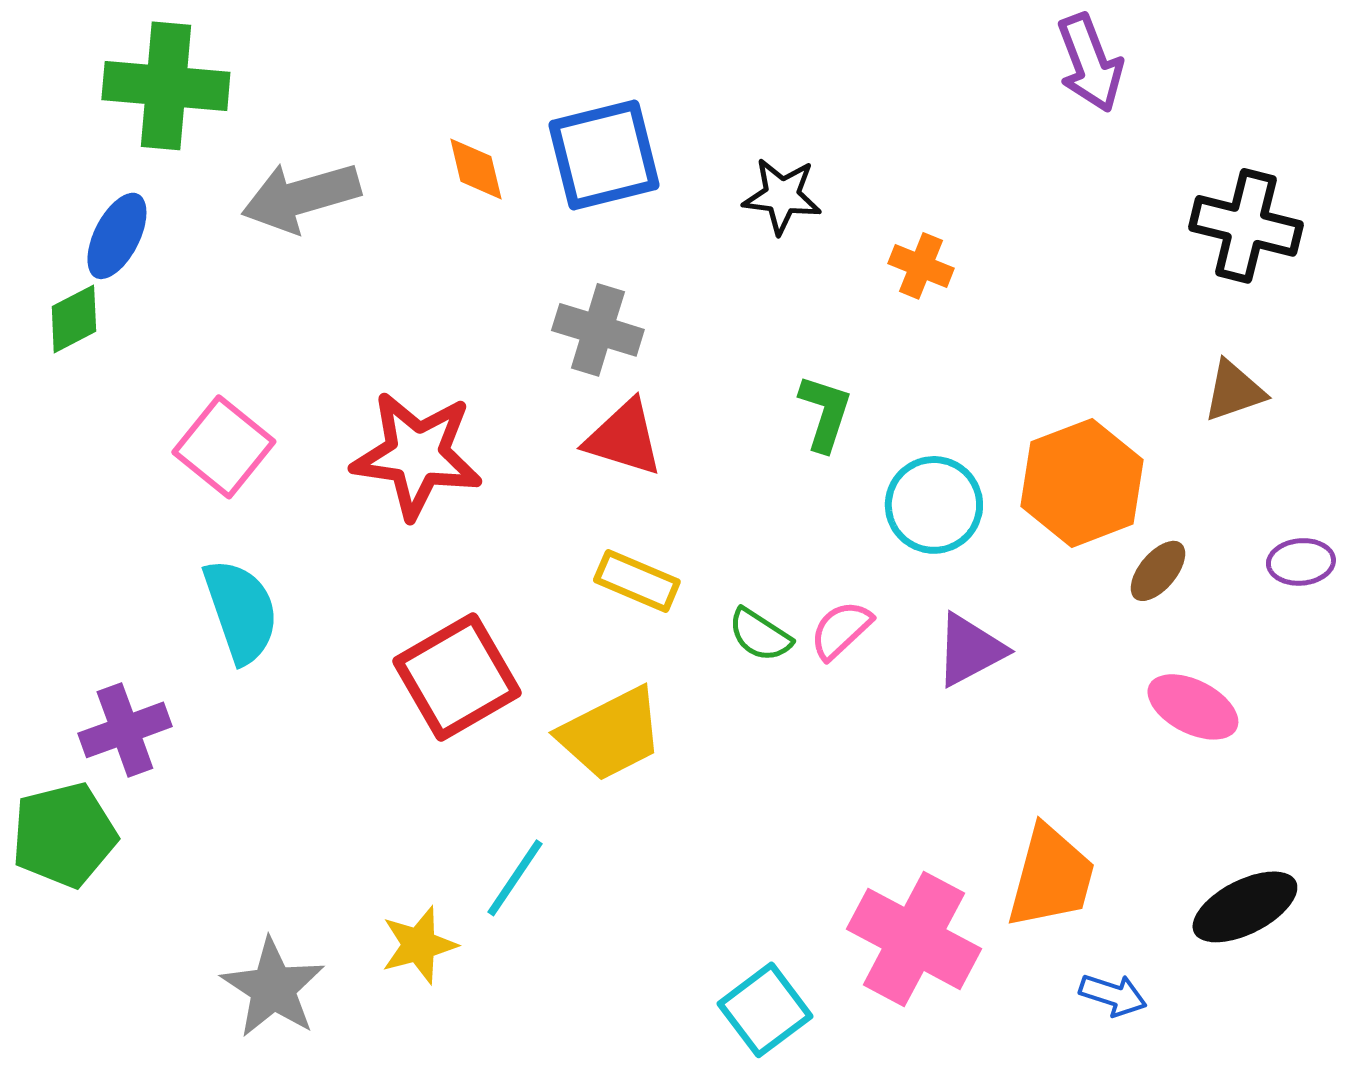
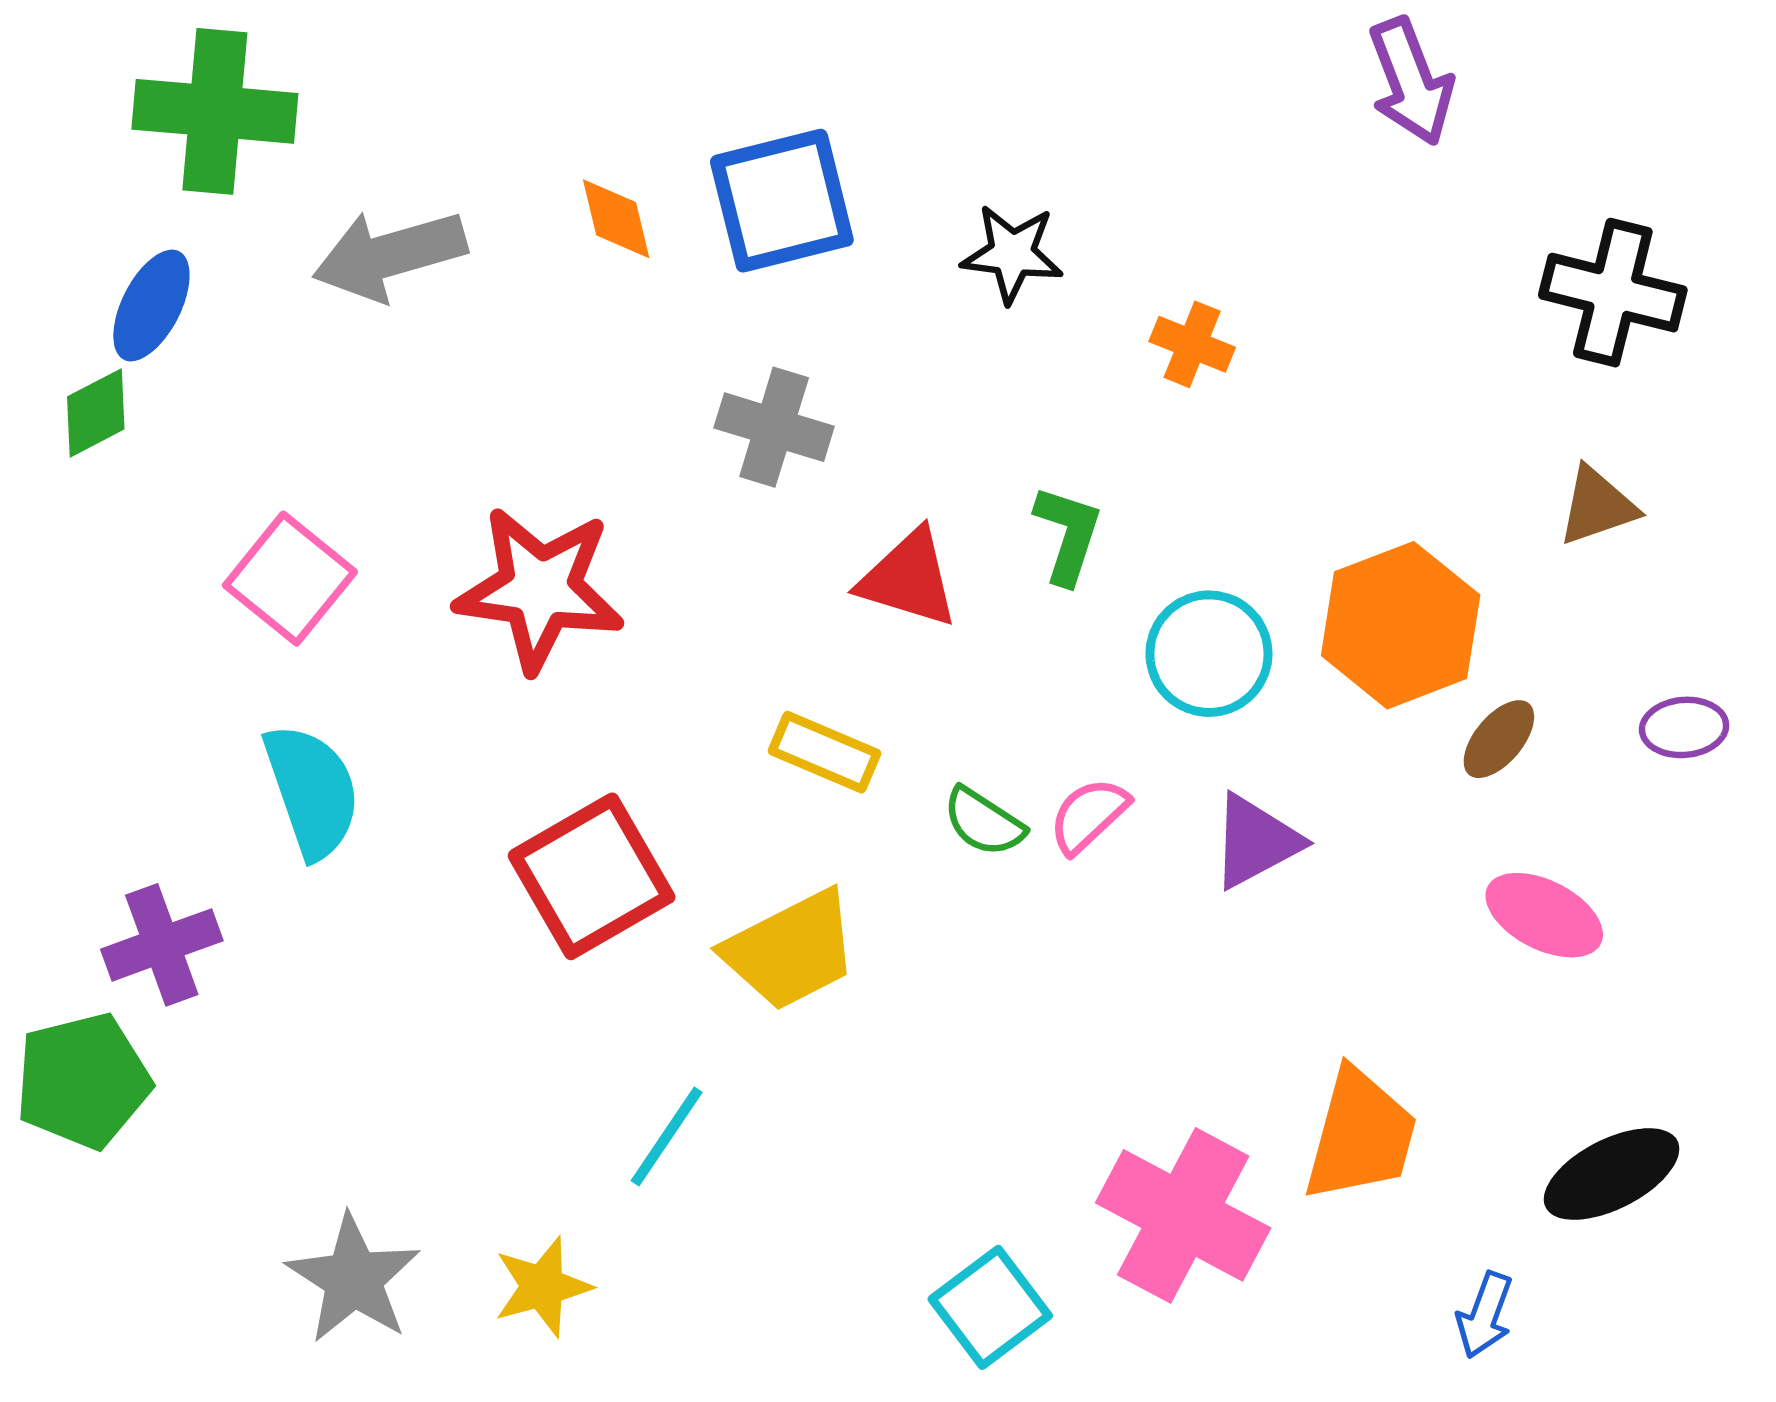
red triangle: (624, 438) -> (909, 579), moved
yellow star: (419, 945) -> (542, 1287), moved
blue arrow: (1113, 995) -> (1485, 1315), moved, turned 92

